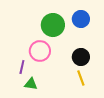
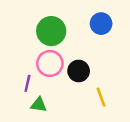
green circle: (53, 25) -> (51, 31), moved
black circle: (81, 57) -> (79, 71), moved

